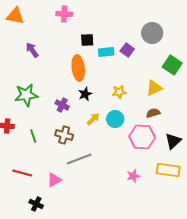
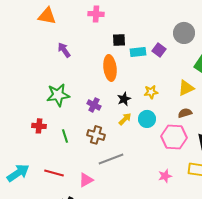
black star: (85, 94) -> (124, 99), moved

